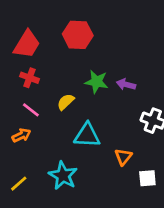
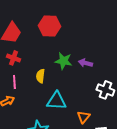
yellow semicircle: (66, 102) -> (40, 76), turned -40
pink line: (31, 110) -> (14, 82), turned 48

